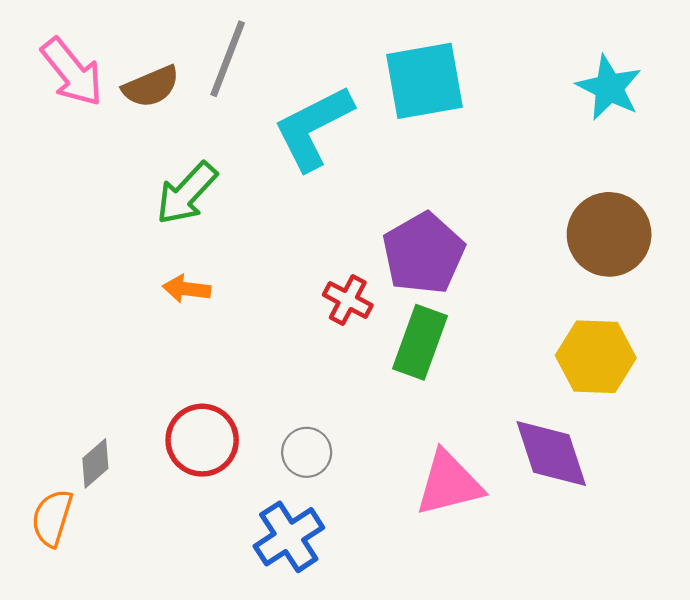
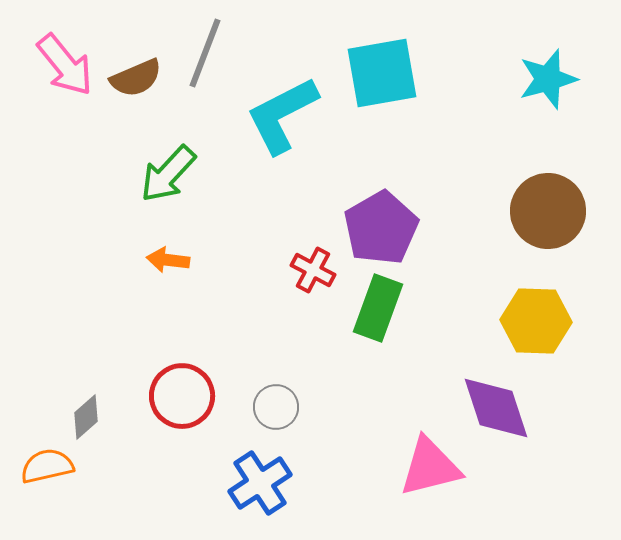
cyan star: (609, 88) -> (548, 79), turned 30
pink triangle: (449, 483) -> (430, 467), moved
orange semicircle: (52, 518) -> (47, 466), turned 60

